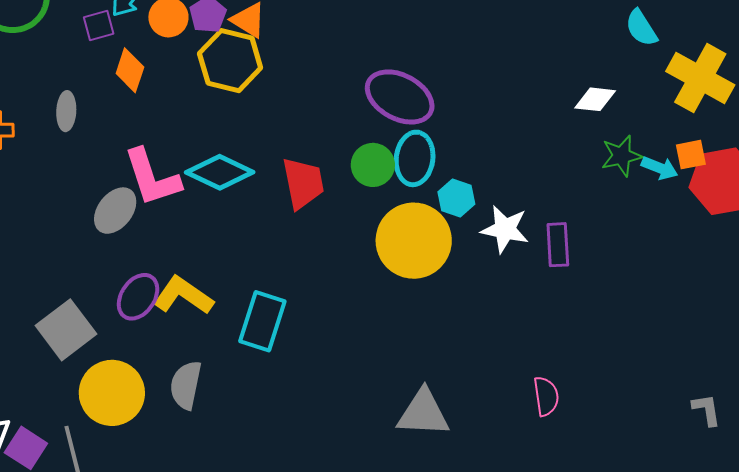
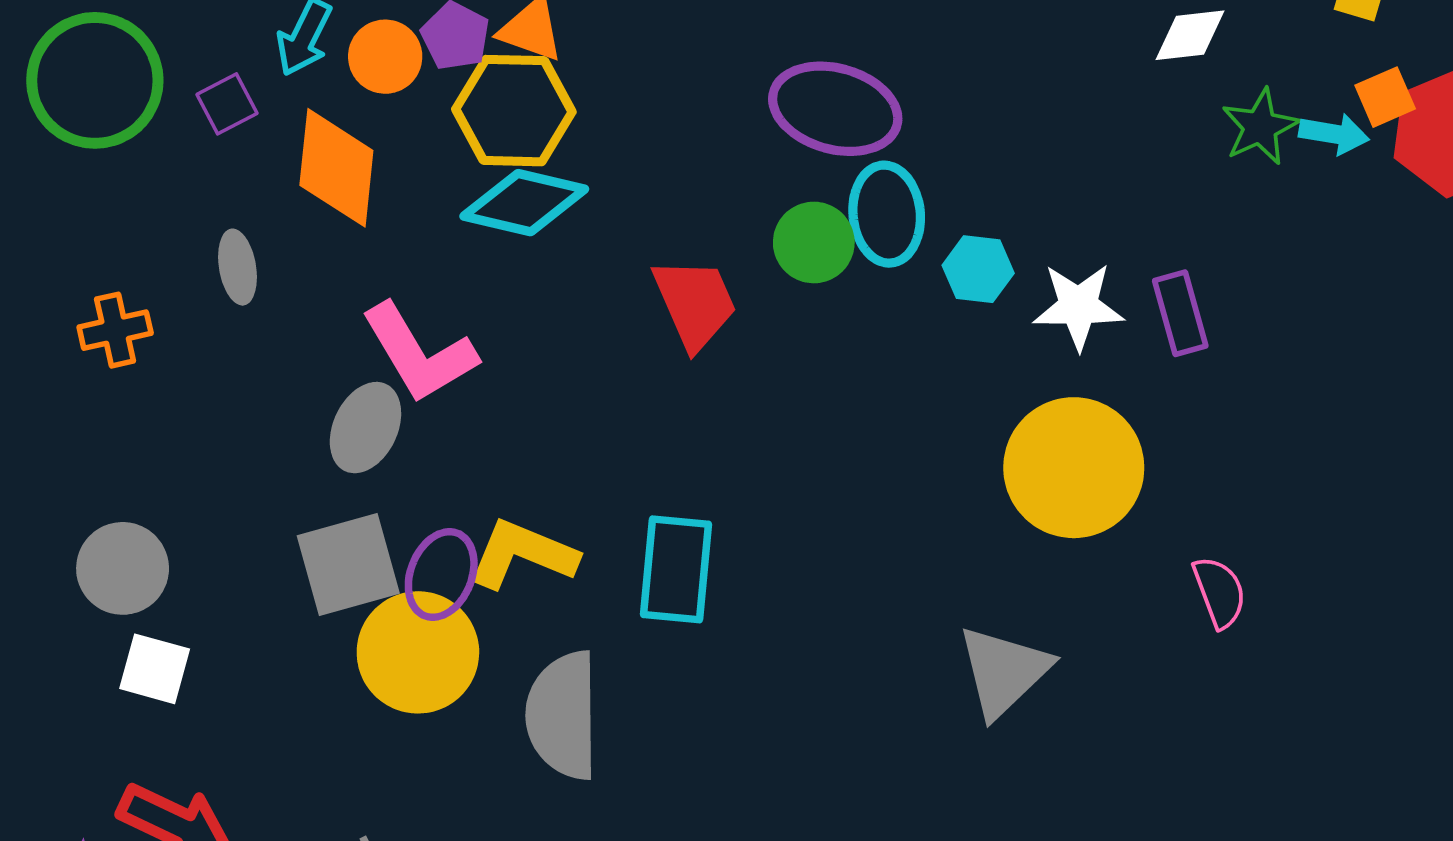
purple square: (99, 26) -> (227, 104), moved
orange diamond: (130, 70) -> (336, 168), size x1.5
cyan diamond: (220, 172) -> (524, 203), moved
yellow circle: (414, 241) -> (1074, 468), moved
gray square: (66, 330) -> (348, 564), moved, turned 34
gray semicircle: (186, 385) -> (563, 715), size x1.4
yellow circle: (112, 393) -> (418, 652), moved
gray triangle: (423, 413) -> (1004, 671), turned -34

